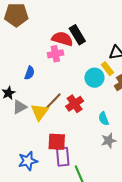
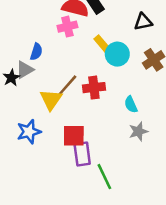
yellow rectangle: (107, 69) -> (102, 44), moved
red cross: (75, 104) -> (94, 88), turned 30
gray triangle: (20, 107) -> (25, 70), moved
blue star: (28, 161) -> (29, 132), moved

